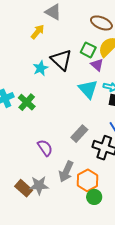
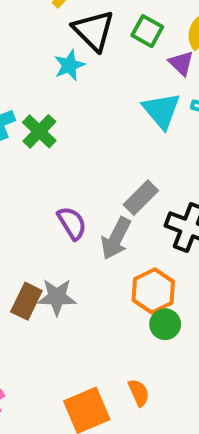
green square: (88, 50) -> (147, 31), moved
black triangle: (61, 60) -> (94, 30), moved
gray arrow: (66, 172) -> (116, 238), moved
brown rectangle: (24, 188) -> (26, 301), turned 72

